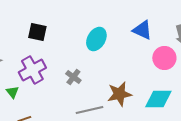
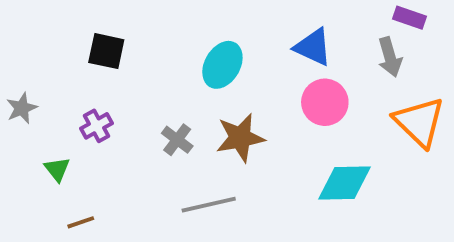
pink circle: (164, 58) -> (325, 102), moved
purple cross: (32, 70) -> (96, 126), size x0.6
brown star: (119, 94) -> (240, 138), moved

